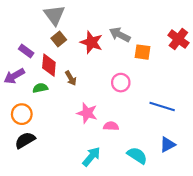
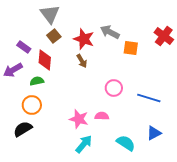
brown arrow: (71, 78) -> (82, 61), moved
pink circle: (121, 83) -> (114, 88), moved
pink star: (87, 113) -> (79, 119), moved
orange circle: (22, 114) -> (32, 105), moved

